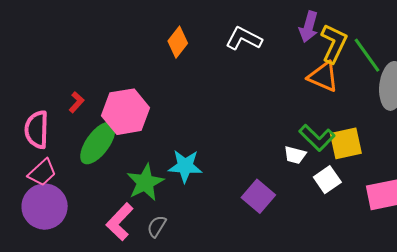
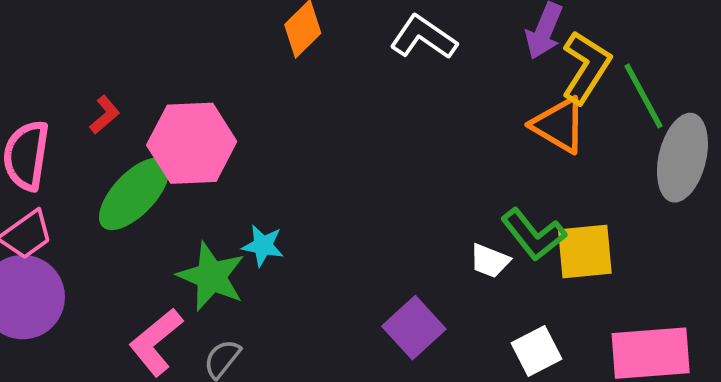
cyan star: (185, 166) -> (263, 246), moved, size x0.7
white square: (327, 180) -> (537, 351), moved
green star: (145, 182) -> (211, 276), turned -30

